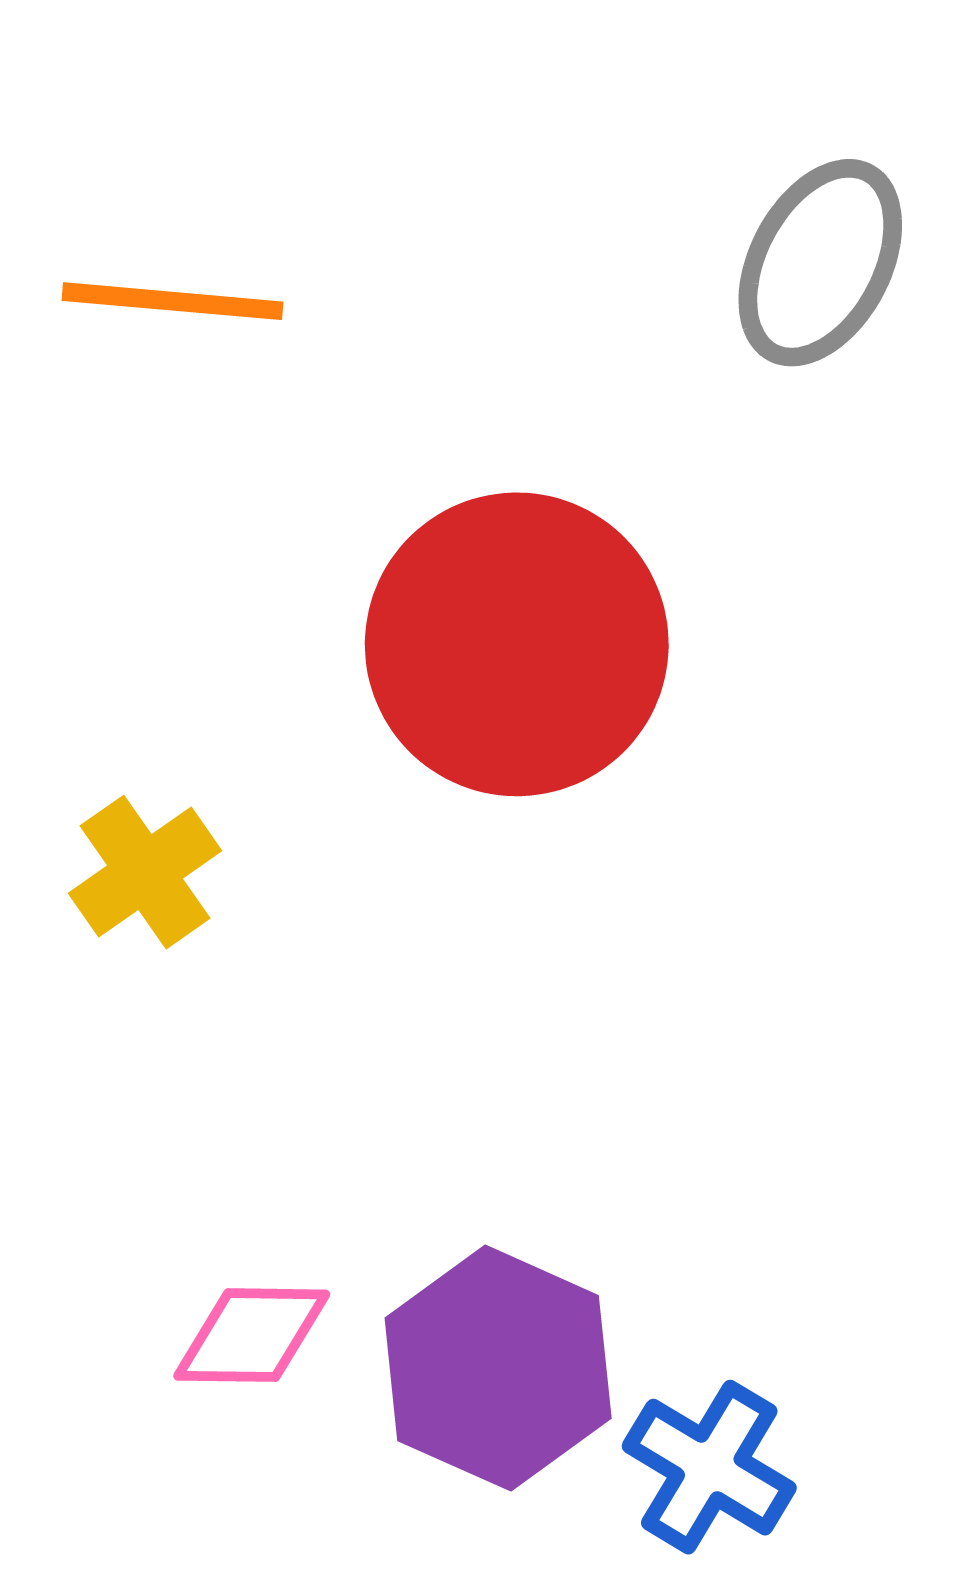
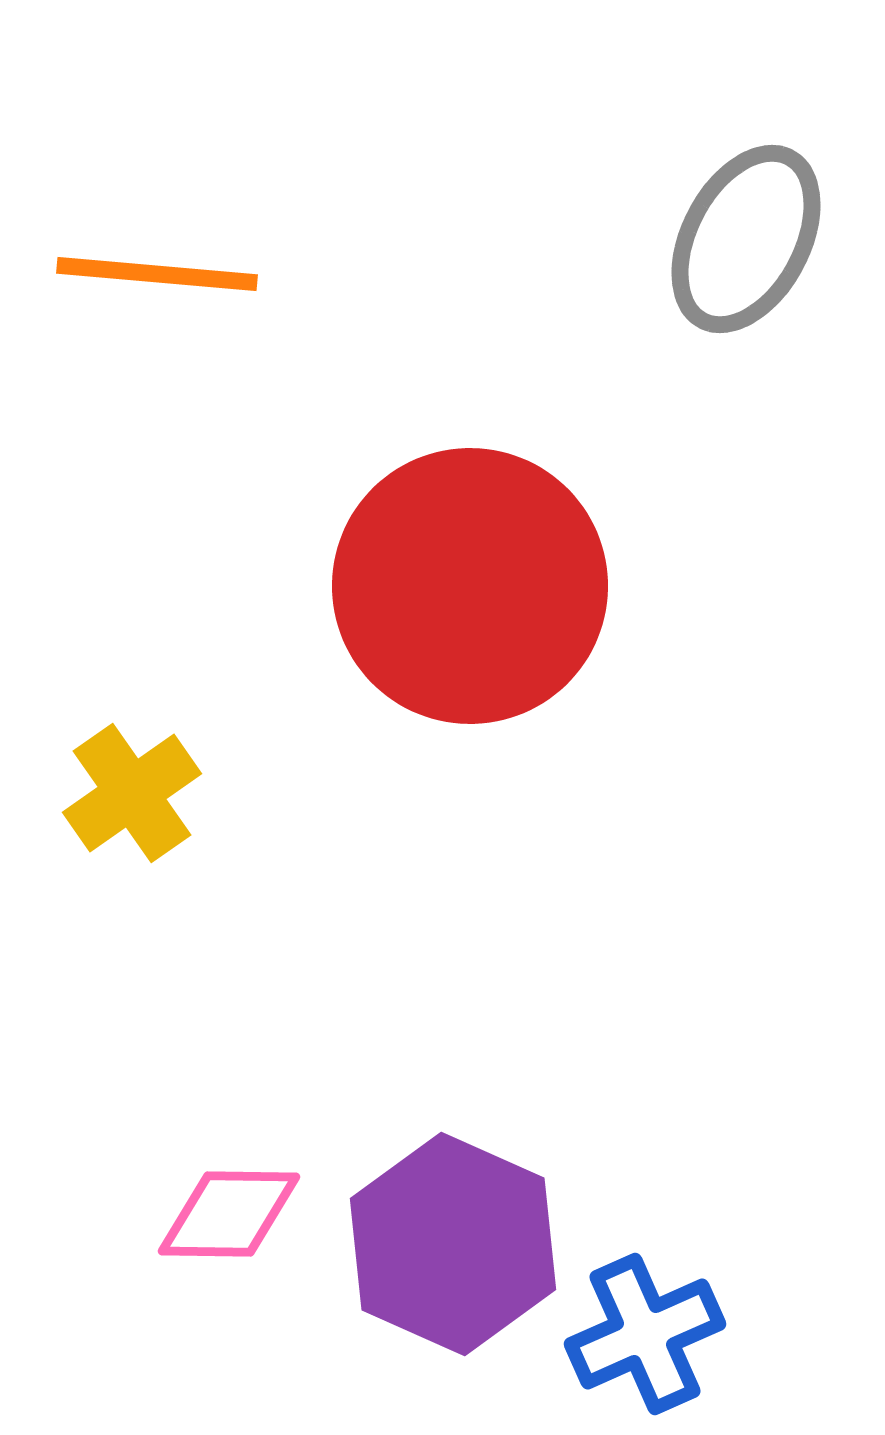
blue cross: (709, 1467) -> (645, 1334), turned 35

